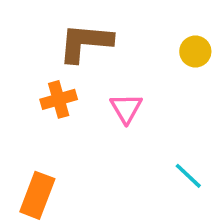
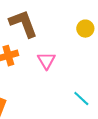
brown L-shape: (85, 43) -> (23, 24), turned 64

